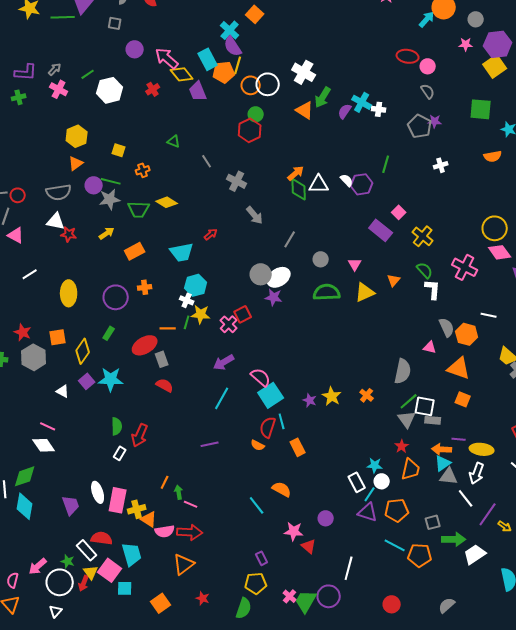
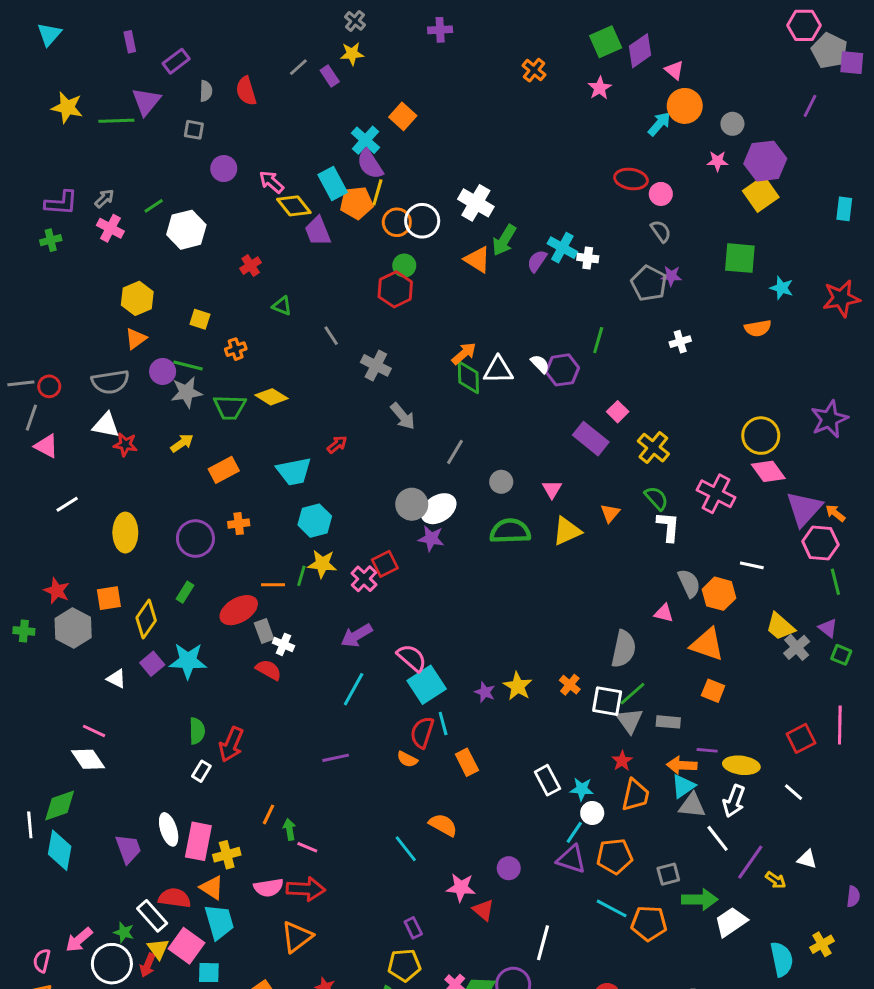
pink arrow: (167, 58) -> (271, 182), size x0.7
red cross: (153, 89) -> (251, 266), moved
white cross: (187, 300) -> (283, 644), moved
white square: (425, 406) -> (607, 701), moved
white rectangle: (357, 482) -> (547, 780), moved
orange triangle: (149, 519) -> (212, 888), moved

